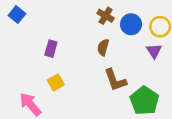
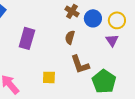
purple rectangle: (51, 49) -> (27, 38), size x1.5
yellow square: (56, 82) -> (49, 77), moved, turned 32

